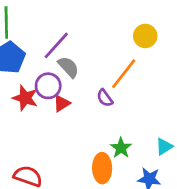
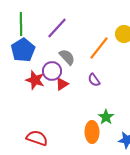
purple line: (56, 45) -> (57, 28), moved
orange line: (124, 74) -> (99, 48), moved

